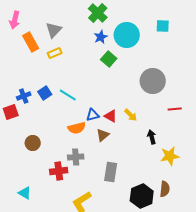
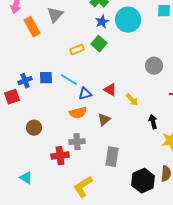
yellow rectangle: (55, 53) -> (77, 50), moved
green square: (109, 59) -> (99, 44), moved
gray circle: (153, 81) -> (154, 66), size x0.7
blue square: (45, 93) -> (46, 78), turned 32
blue triangle: (93, 115) -> (85, 94), moved
red triangle: (111, 116) -> (110, 90), moved

